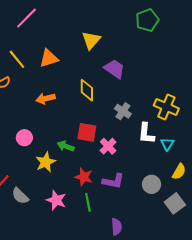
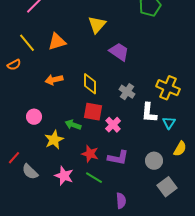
yellow diamond: (87, 90) -> (90, 84), moved
green line: (88, 202) -> (94, 178), turned -48
gray square: (175, 203) -> (167, 187), moved

